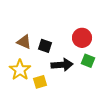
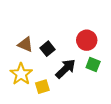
black square: (45, 46) -> (48, 49), turned 32
black arrow: (62, 65) -> (66, 69), turned -40

